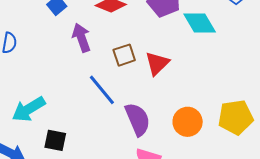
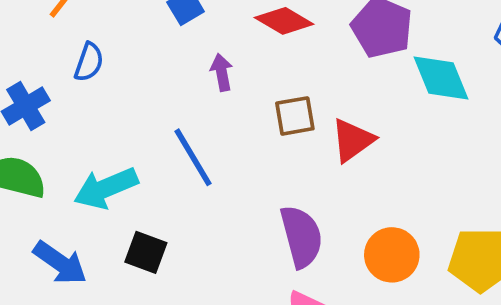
purple arrow: (81, 38) -> (222, 72), size x0.7
blue line: (102, 90) -> (193, 157), moved

